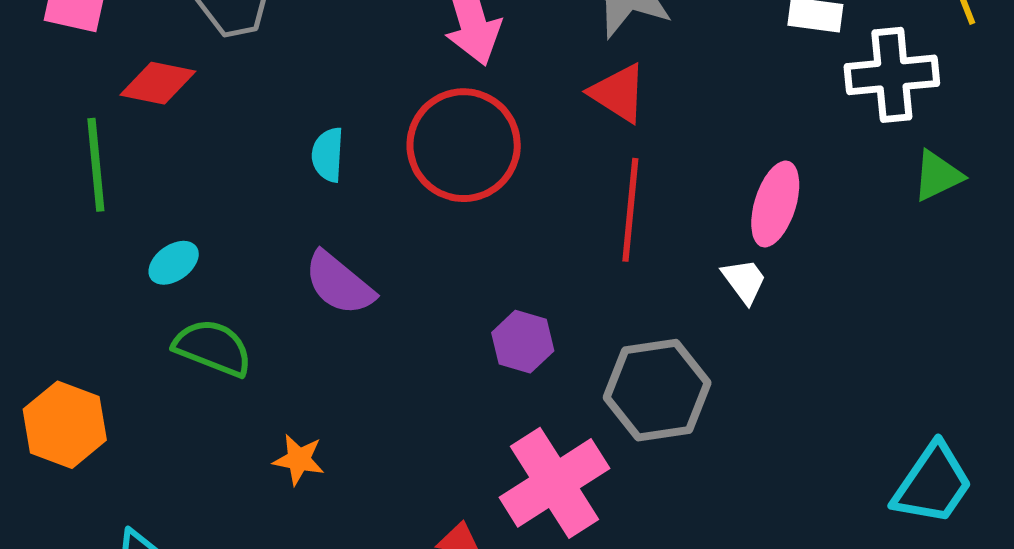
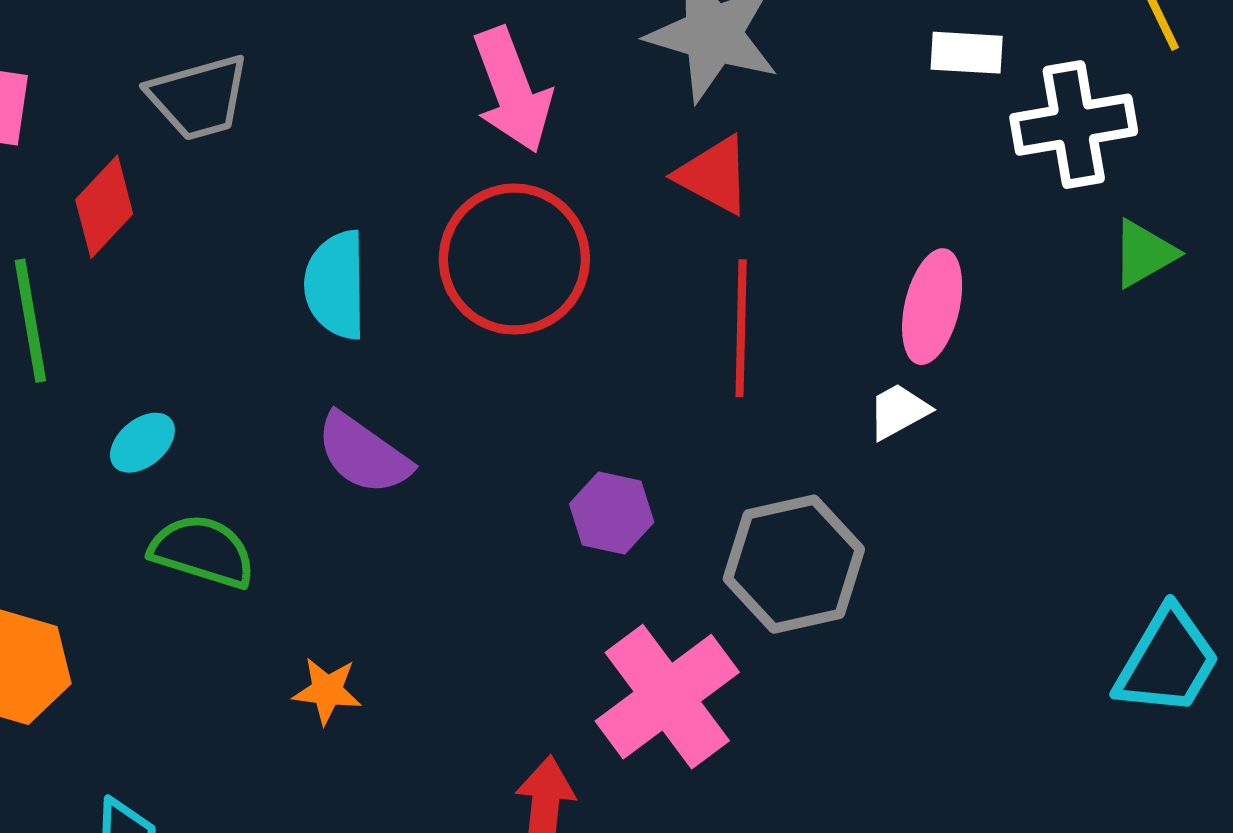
red diamond: (158, 83) -> (104, 207), turned -54
cyan semicircle: (328, 155) -> (336, 285), size x1.5
white trapezoid: (744, 281) -> (899, 411), turned -78

